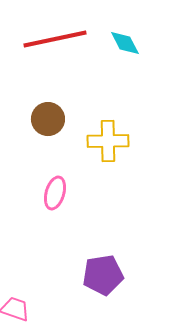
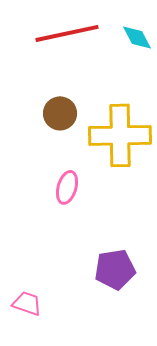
yellow cross: (108, 141) -> (120, 135), size x1.5

